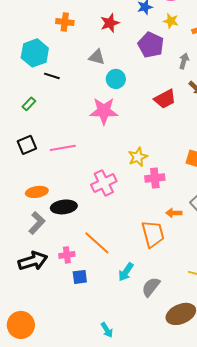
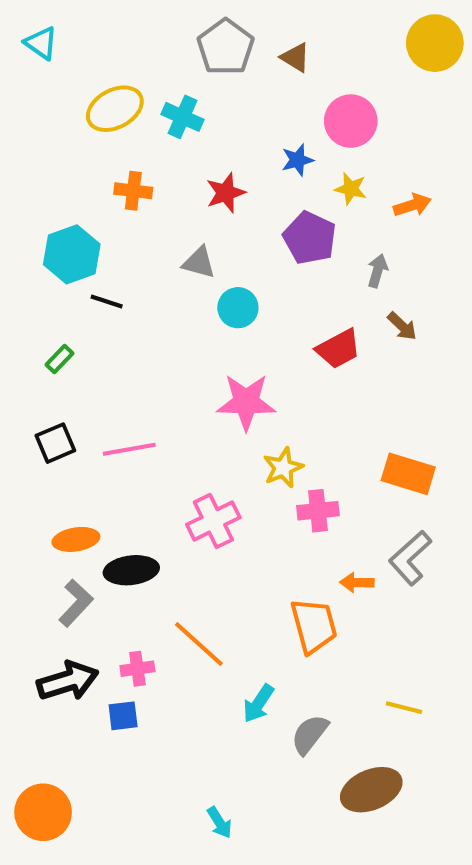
pink star: (104, 111) -> (246, 402), moved
blue square: (80, 277) -> (123, 716), moved

